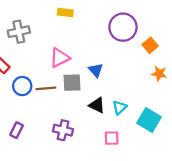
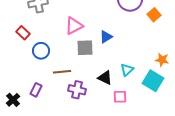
blue triangle: (96, 70) -> (106, 37), turned 40
orange star: (159, 74) -> (162, 60), moved
brown line: (46, 88) -> (62, 72), moved
black triangle: (97, 105) -> (105, 78), moved

